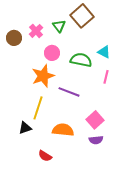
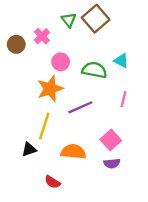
green triangle: (59, 26) -> (69, 20), moved
pink line: (106, 77) -> (124, 99), moved
purple line: (69, 92) -> (80, 107), turned -45

